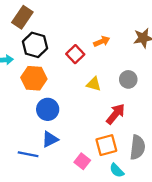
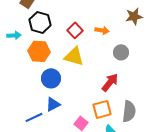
orange arrow: (102, 41) -> (102, 30), moved, turned 32
yellow triangle: (94, 84) -> (74, 56), moved, size x1.5
blue line: (28, 154) -> (34, 117), turned -36

